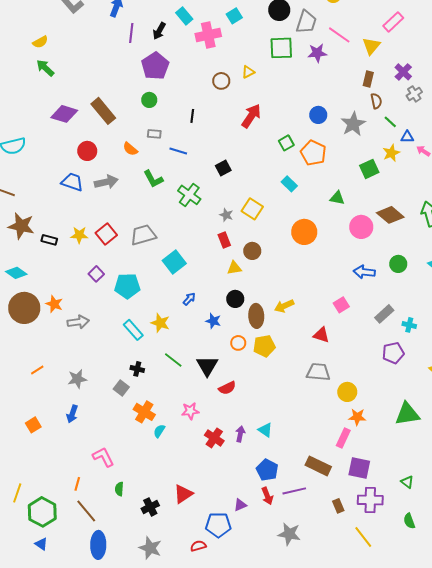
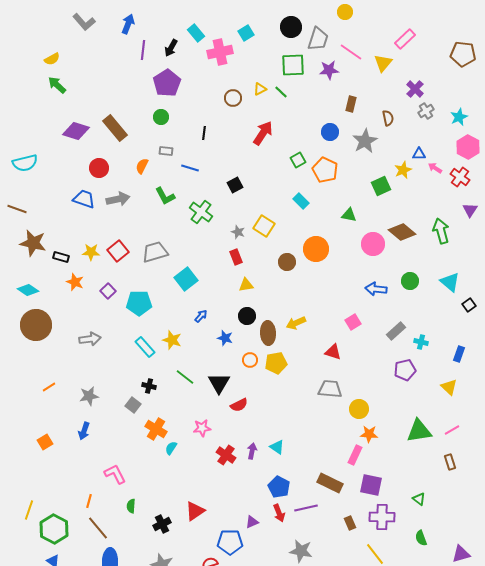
brown rectangle: (368, 79) -> (351, 104), moved
green line: (390, 122) -> (281, 92), moved
orange semicircle: (130, 149) -> (142, 166), turned 77
brown circle: (252, 251) -> (287, 262), moved
orange star: (54, 304) -> (75, 282), moved

